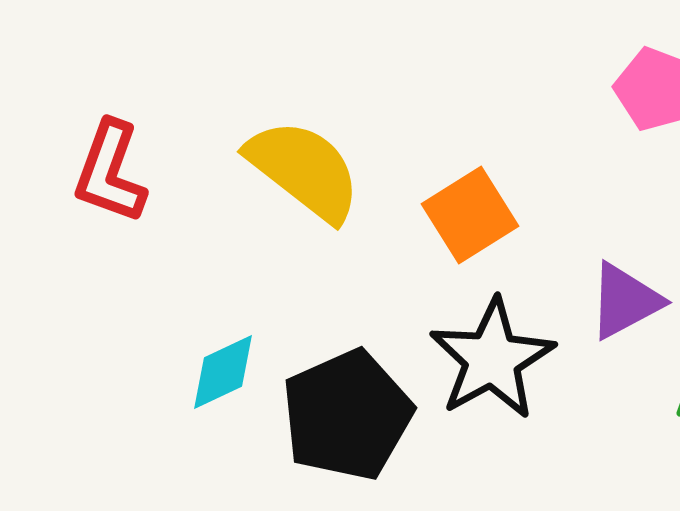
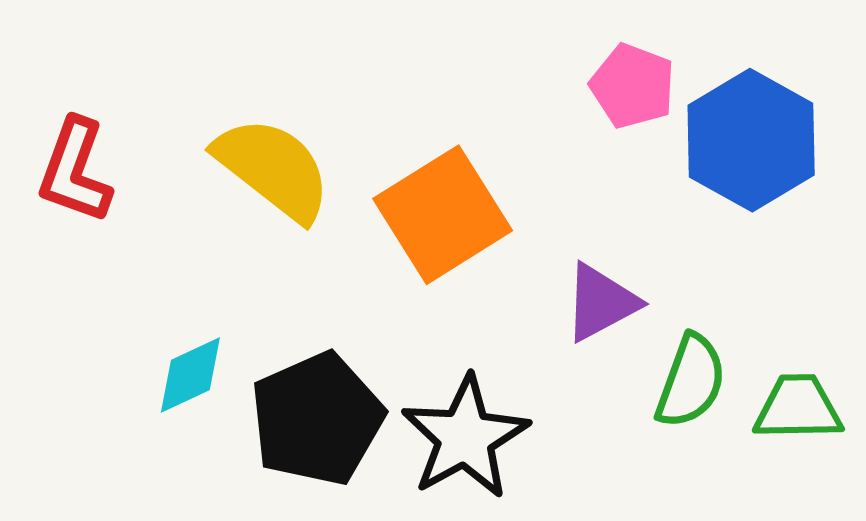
orange square: (470, 215) -> (443, 215), size x1.4
black star: (492, 359) -> (465, 437), moved

